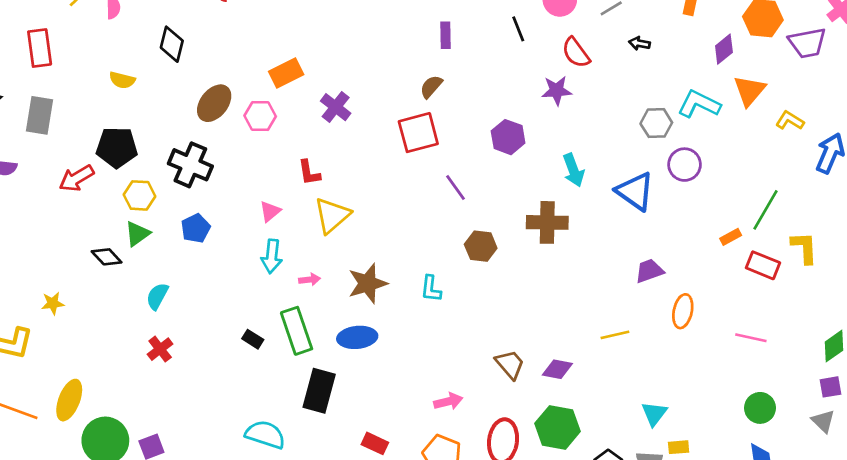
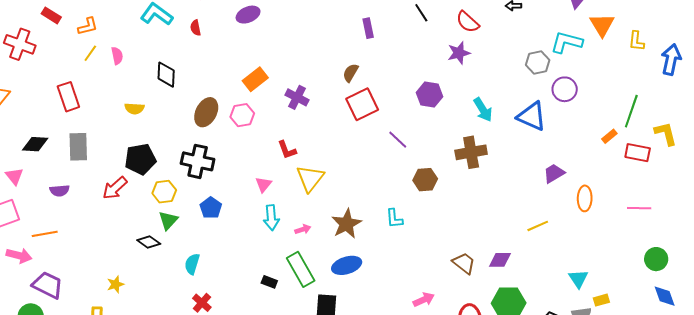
brown semicircle: (431, 87) -> (351, 73), moved
yellow L-shape: (790, 121) -> (636, 41), turned -105

